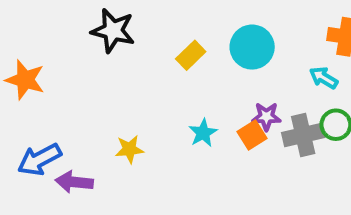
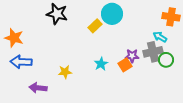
cyan circle: (252, 47) -> (112, 14), moved
gray cross: (303, 135) -> (153, 52), moved
blue arrow: (39, 159) -> (21, 62), moved, turned 30

